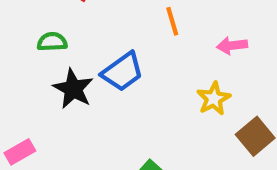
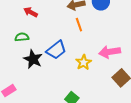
pink arrow: (232, 46) -> (110, 52), moved, size x1.5
yellow star: (214, 99) -> (84, 62), moved

